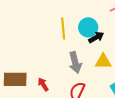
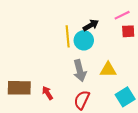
cyan circle: (88, 27) -> (84, 40), moved
black arrow: (96, 37) -> (91, 25), moved

